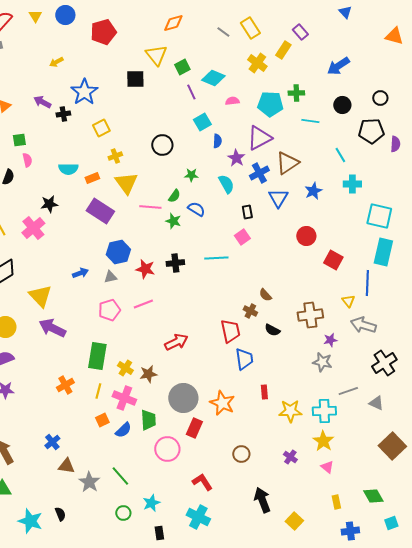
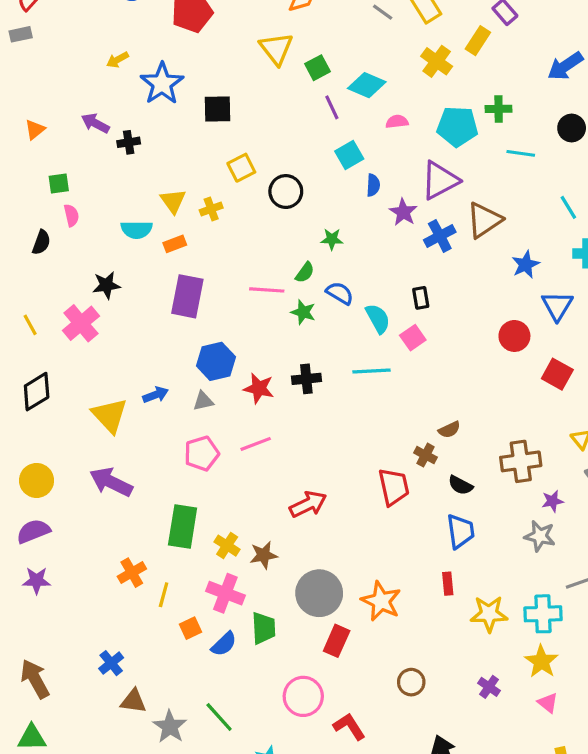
black square: (135, 79) -> (218, 109), moved
blue star: (84, 92) -> (162, 84), moved
yellow square: (101, 128) -> (241, 168), moved
yellow triangle: (126, 183) -> (173, 201), moved, size x0.7
cyan semicircle: (226, 184) -> (378, 319), moved
blue triangle: (278, 198) -> (557, 306), moved
purple rectangle: (100, 211) -> (187, 296), turned 68
brown semicircle: (265, 295) -> (449, 430), turned -72
yellow triangle: (40, 296) -> (110, 415), moved
blue trapezoid: (244, 359) -> (460, 531), moved
yellow line: (98, 391) -> (164, 595), moved
pink circle: (167, 449) -> (303, 696), moved

